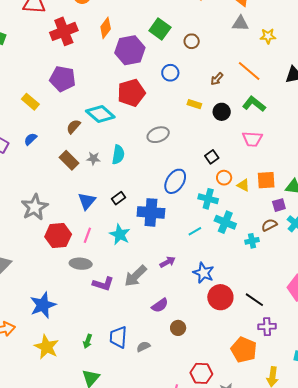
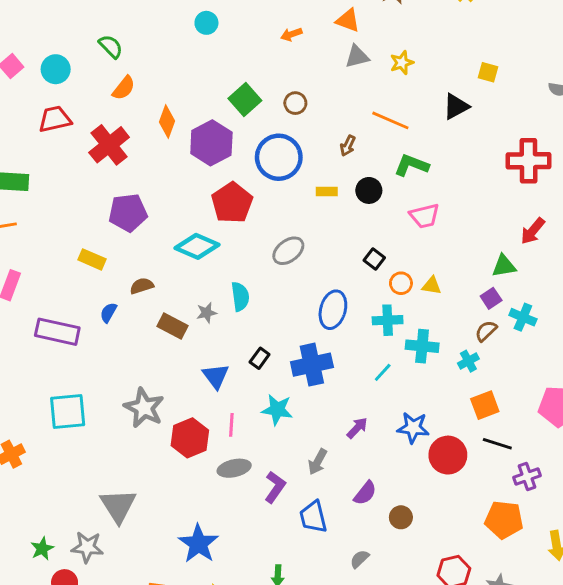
green square: (160, 29) -> (245, 99), turned 30
blue circle: (170, 73) -> (279, 157), size x1.8
brown semicircle: (73, 127) -> (142, 286), moved, turned 49
orange square: (266, 180) -> (485, 405), moved
gray arrow: (135, 276) -> (318, 462), size x0.7
purple L-shape: (103, 284) -> (275, 487), turned -55
blue trapezoid: (118, 337) -> (313, 517), moved

